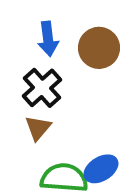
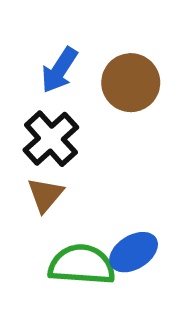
blue arrow: (48, 39) -> (59, 70), turned 40

